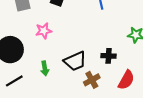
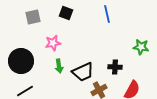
green arrow: (45, 68) -> (59, 66), moved

